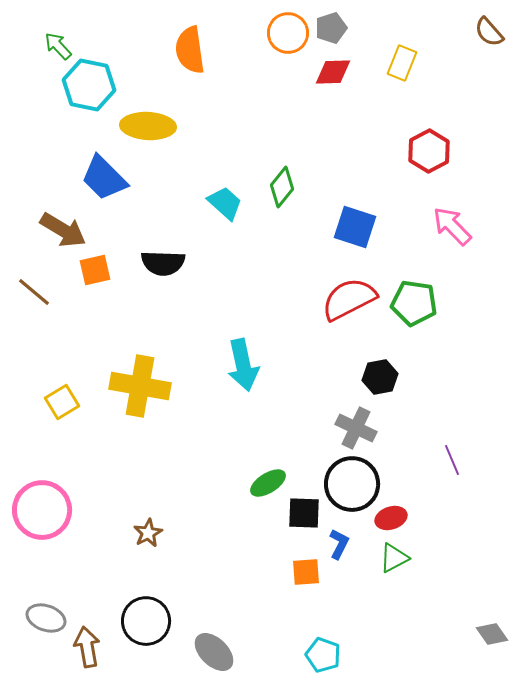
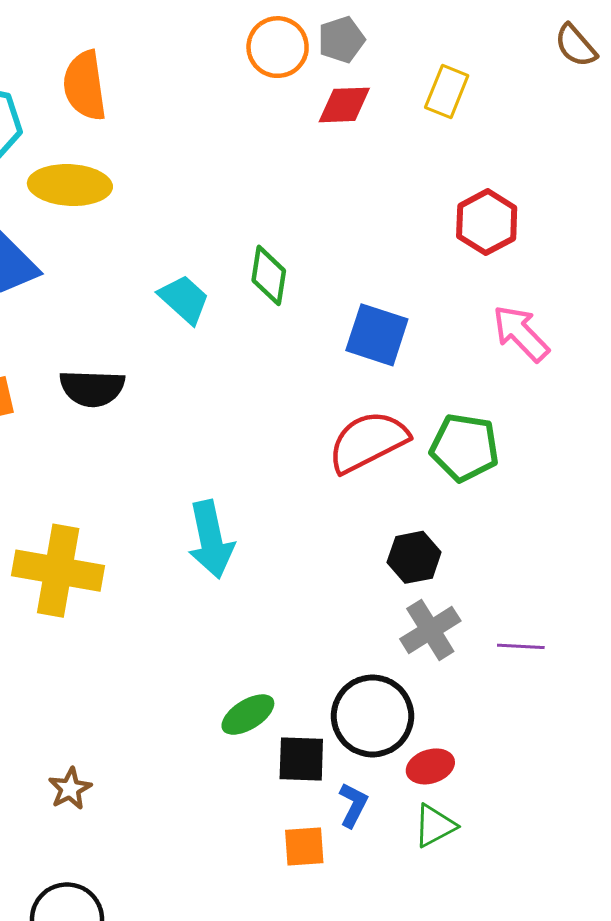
orange semicircle: (190, 50) -> (85, 86), moved
green diamond: (282, 187) -> (269, 275), turned -30
gray cross: (356, 428) -> (430, 630), moved, turned 33
purple line: (452, 460) -> (521, 646), moved, turned -64

